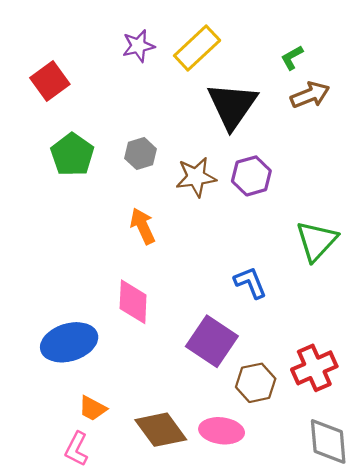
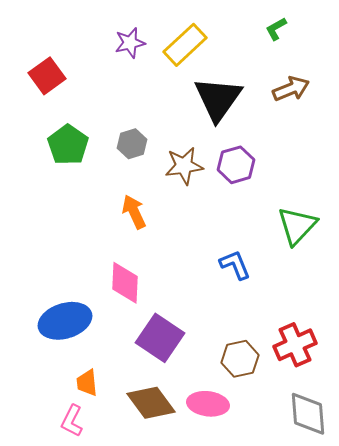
green L-shape: (292, 58) -> (276, 29), moved
purple square: (212, 341) -> (160, 338), moved
orange trapezoid: (93, 408) -> (87, 383), turned 56

